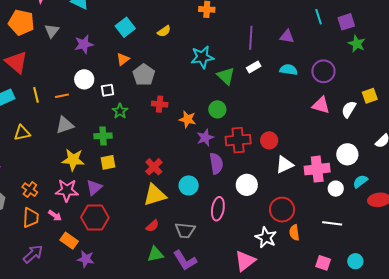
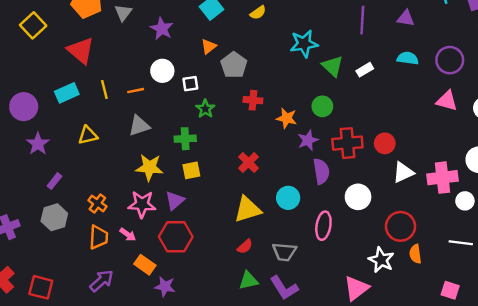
purple star: (84, 44) -> (162, 29), turned -30
white rectangle: (254, 67) -> (365, 70), moved
red cross: (154, 167) -> (248, 162), moved

